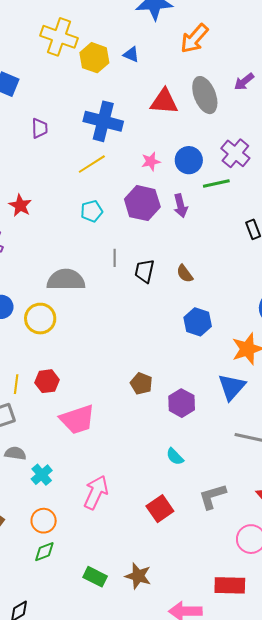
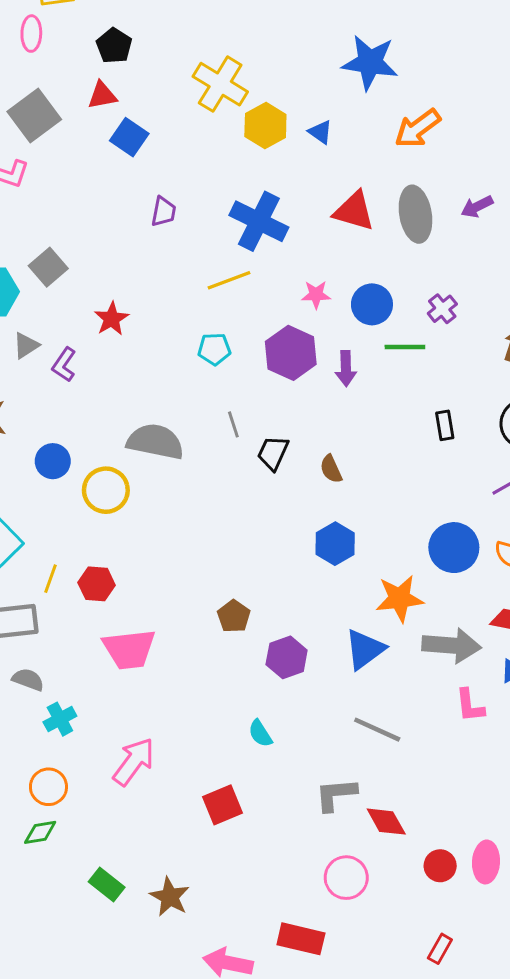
purple cross: (235, 153) -> (442, 309), size x0.7
gray line: (115, 258) -> (233, 424), turned -30
gray L-shape: (212, 496) -> (336, 794), moved

